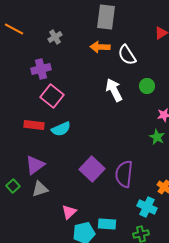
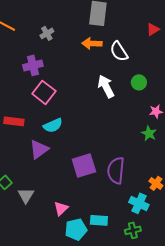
red rectangle: (34, 125) -> (14, 121), moved
purple triangle: (35, 165) -> (39, 149), moved
purple square: (92, 169) -> (84, 165), turned 30
gray triangle: (40, 189) -> (26, 195), moved, turned -42

